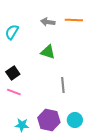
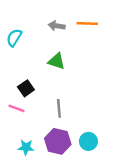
black square: (13, 73) -> (26, 88), moved
gray line: (63, 85) -> (59, 108), moved

